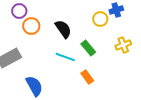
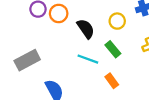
yellow circle: (100, 19) -> (117, 21), moved
orange circle: (31, 26) -> (59, 13), moved

